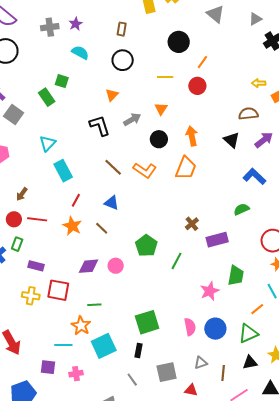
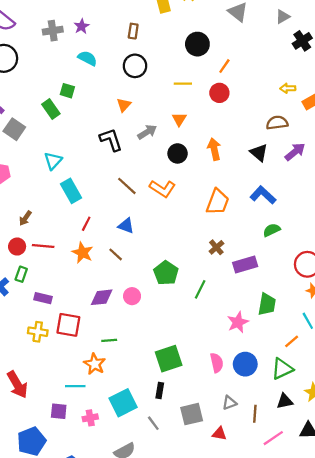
orange trapezoid: (186, 168) -> (218, 202), moved
blue L-shape: (254, 176) -> (263, 195), moved
cyan square: (104, 346) -> (123, 403), moved

